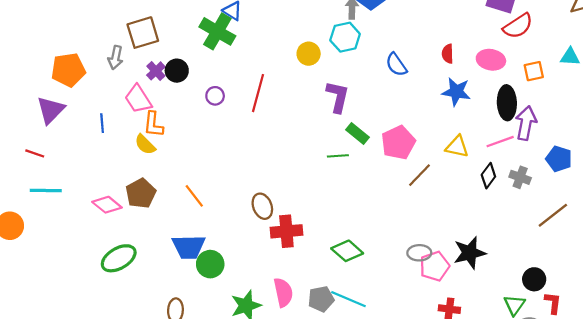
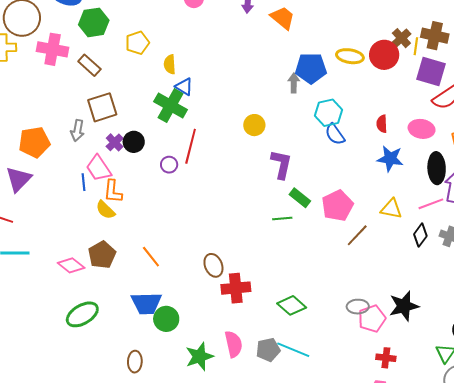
cyan hexagon: (345, 37) -> (329, 113), moved
red line: (258, 93) -> (191, 146), moved
blue line: (102, 123) -> (83, 182), moved

